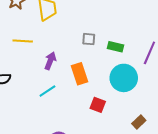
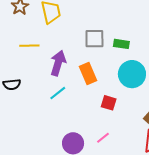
gray square: (89, 39) -> (94, 39), size x1.5
purple arrow: (50, 61) -> (58, 63), size x1.4

